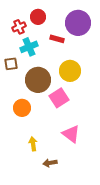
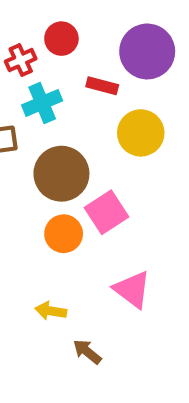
yellow circle: (70, 71) -> (141, 133), moved
orange circle: (22, 108) -> (64, 234), moved
yellow arrow: (33, 144) -> (51, 311), turned -72
brown arrow: (50, 163) -> (87, 352), turned 48

